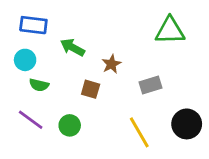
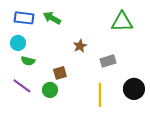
green arrow: (72, 47) -> (52, 18), moved
brown square: (91, 89) -> (60, 73), moved, turned -32
yellow line: (139, 132) -> (100, 95), turned 30

